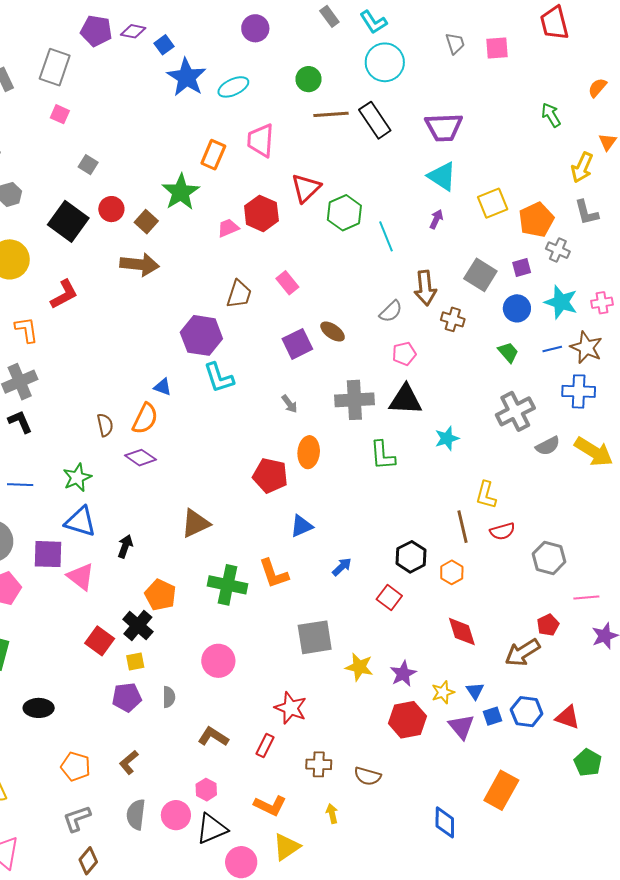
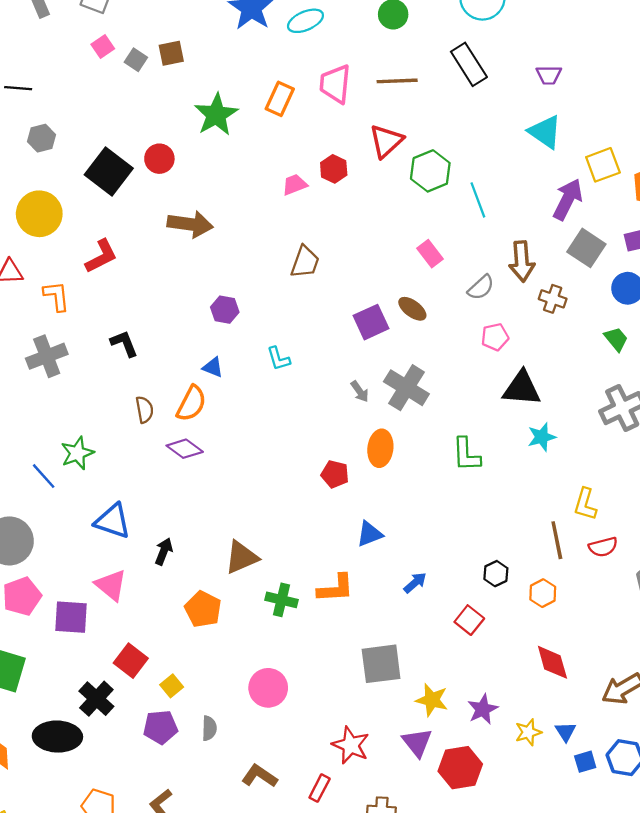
pink square: (60, 114) -> (103, 47), turned 30
brown line: (331, 114) -> (397, 81), moved
purple trapezoid: (444, 127) -> (549, 75), size x0.6
gray square: (88, 165) -> (136, 60), moved
green star: (181, 192) -> (216, 115), moved
red hexagon: (261, 213) -> (334, 169), size x0.7
purple arrow: (436, 219) -> (568, 199), moved, size x1.8
brown square: (146, 222) -> (171, 53), moved, turned 35
pink rectangle: (287, 283) -> (430, 254), moved
purple hexagon: (201, 335) -> (225, 310), moved, size x0.6
cyan L-shape: (219, 378) -> (278, 359), size x0.7
gray cross: (354, 400) -> (406, 388), moved, turned 33
black triangle: (405, 400) -> (522, 388), moved
black L-shape: (20, 422) -> (124, 343), moved
red pentagon: (270, 476) -> (335, 474), size x0.7
green star: (77, 478) -> (77, 453), moved
blue line: (20, 485) -> (44, 476), turned 45
brown triangle: (196, 523) -> (241, 557), moved
purple square: (48, 554) -> (71, 617), moved
black hexagon: (411, 557) -> (496, 574), size x0.7
orange L-shape: (274, 574) -> (336, 588), turned -76
green cross: (228, 585) -> (281, 600), size x0.7
black cross: (138, 626) -> (96, 699), moved
yellow square: (135, 661) -> (172, 686), turned -30
black ellipse: (39, 708) -> (57, 737), size x1.4
red hexagon: (407, 720) -> (460, 768), moved
purple triangle: (461, 727) -> (417, 742), moved

